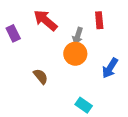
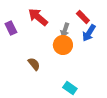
red rectangle: (99, 20) -> (83, 17), turned -40
blue arrow: (110, 68) -> (89, 33), moved

